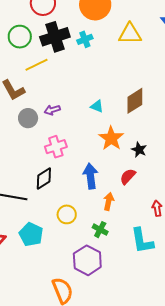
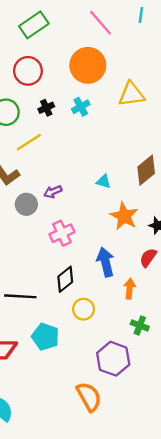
black cross: (55, 37) -> (46, 108), size x0.5
black diamond: (44, 178) -> (65, 279), moved
green cross: (100, 230) -> (140, 325), moved

